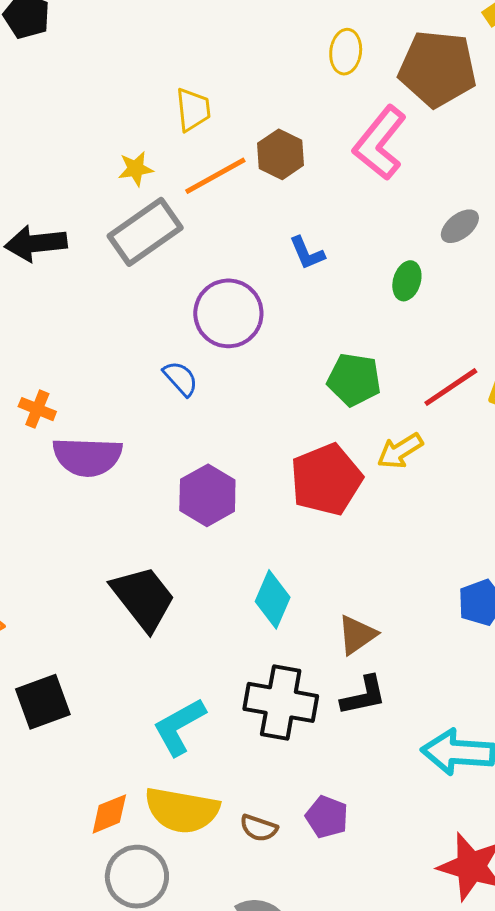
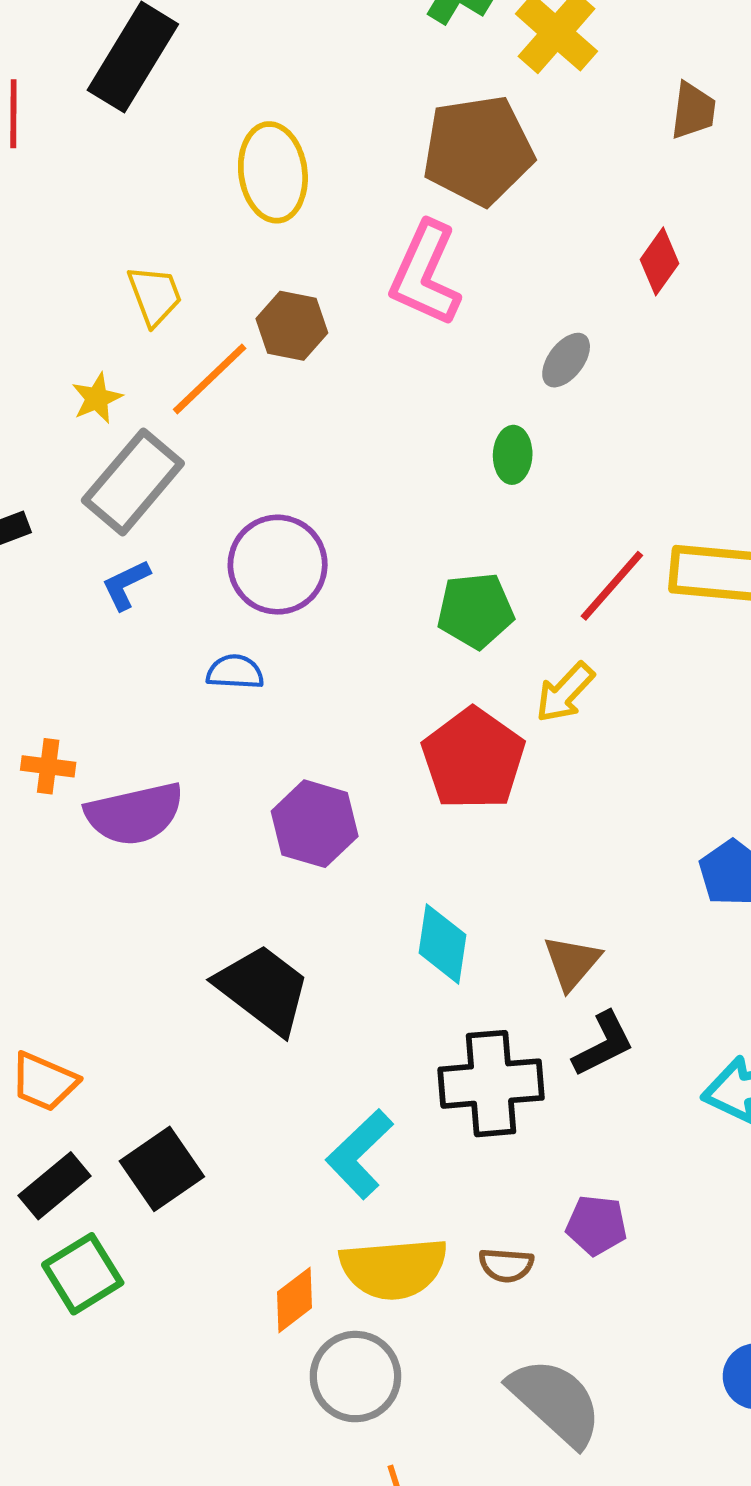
yellow ellipse: (346, 52) -> (273, 172), moved, size x1.5
blue L-shape: (307, 253) -> (126, 585), moved, turned 102
blue semicircle: (181, 378) -> (235, 672), turned -30

